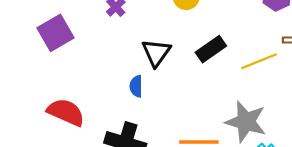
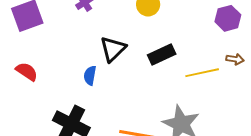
red semicircle: (66, 112) -> (27, 72), moved, size x0.7

